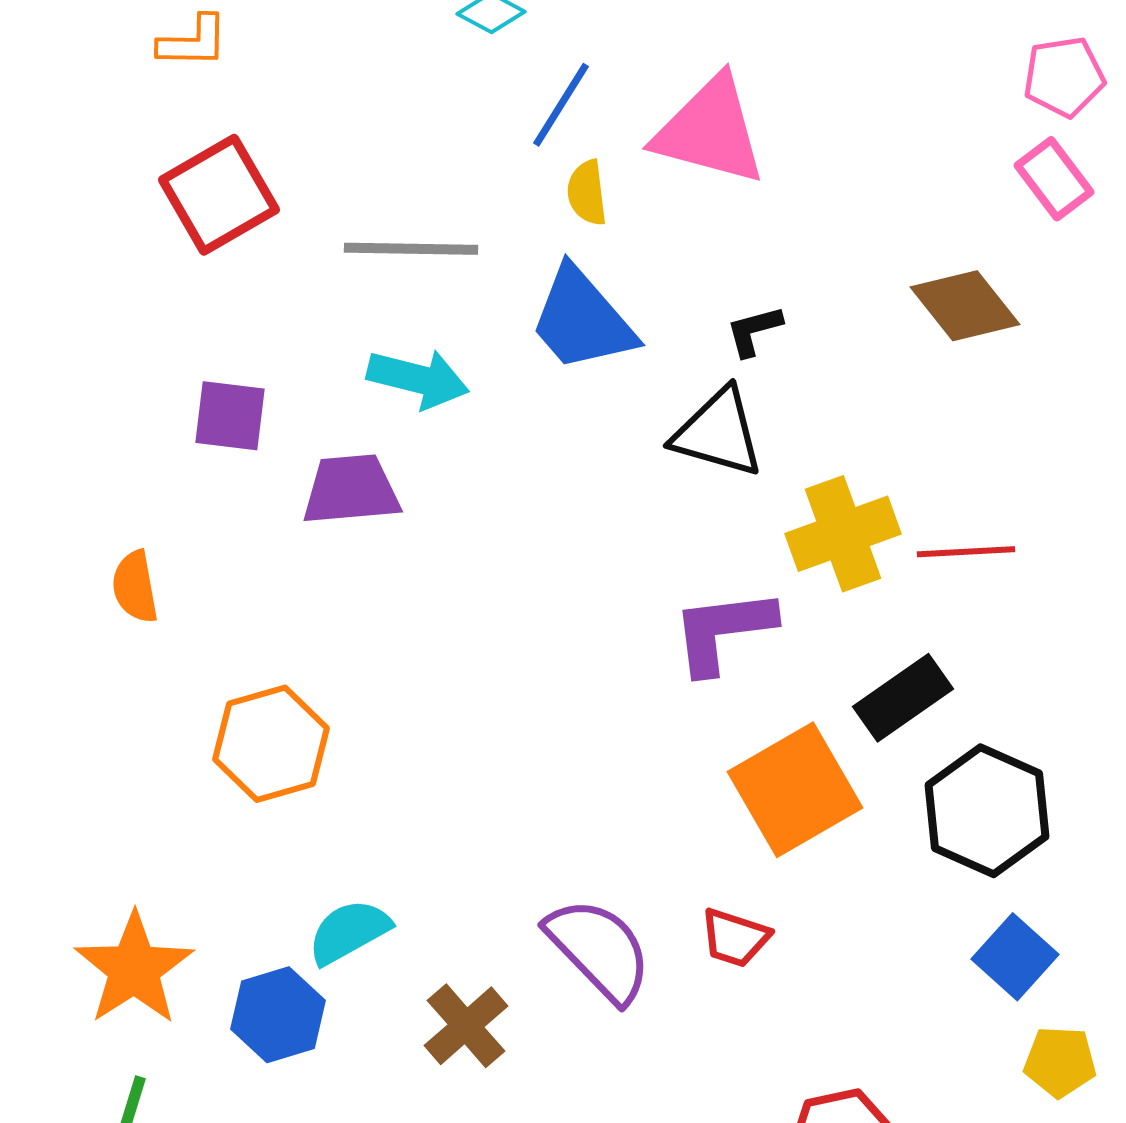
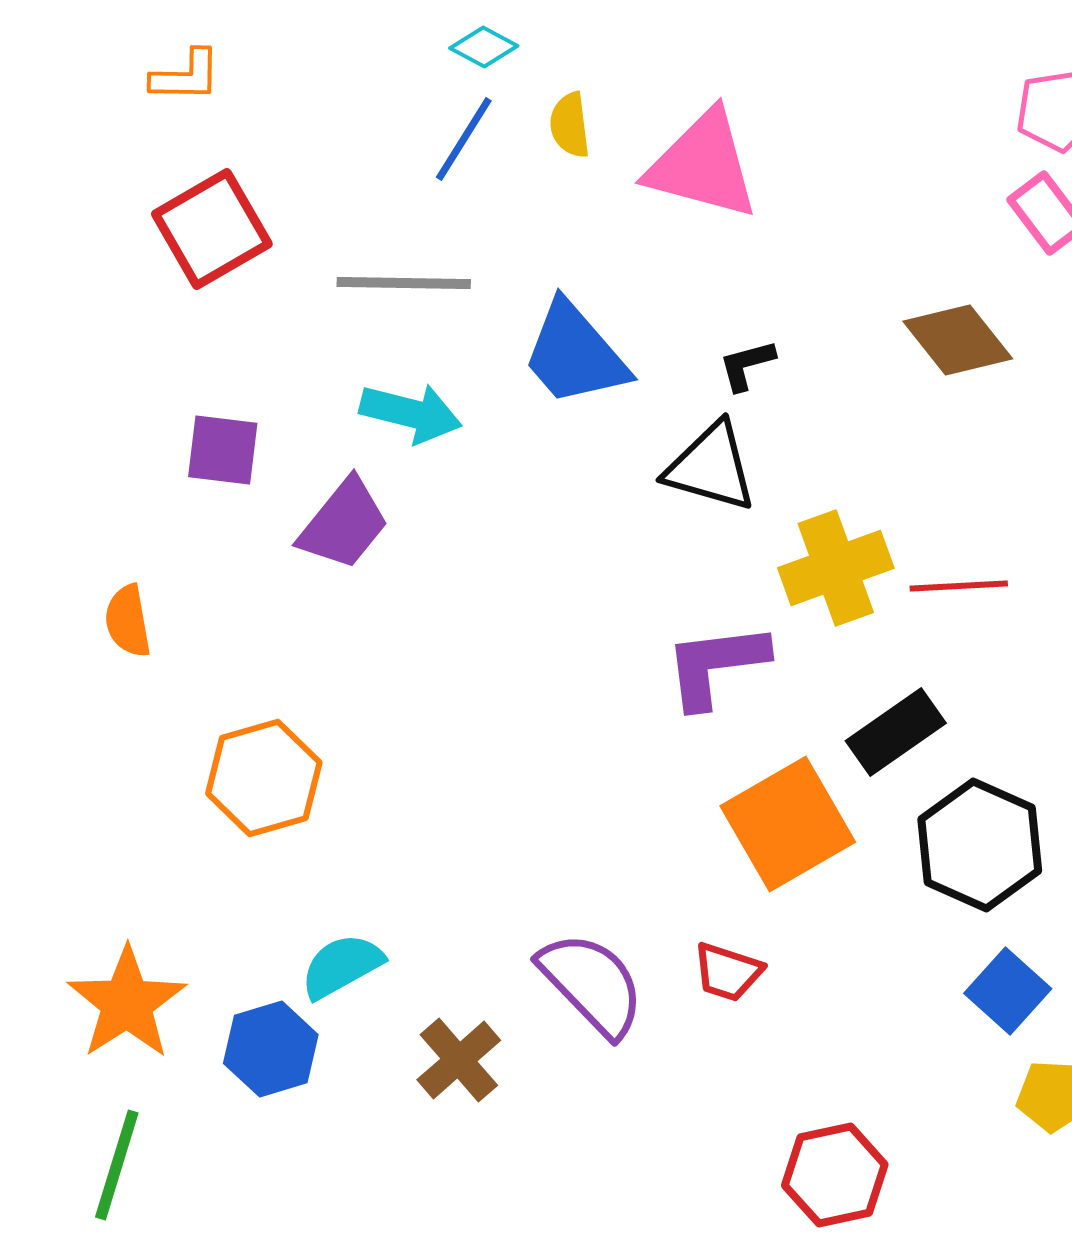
blue line: (561, 105) -> (464, 139), moved
yellow semicircle: (587, 193) -> (570, 125), moved
purple trapezoid: (351, 490) -> (344, 524), turned 134

